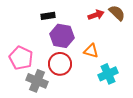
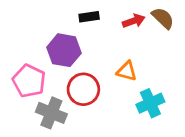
black rectangle: (48, 16) -> (89, 17), moved
purple hexagon: (62, 36) -> (64, 50), moved

